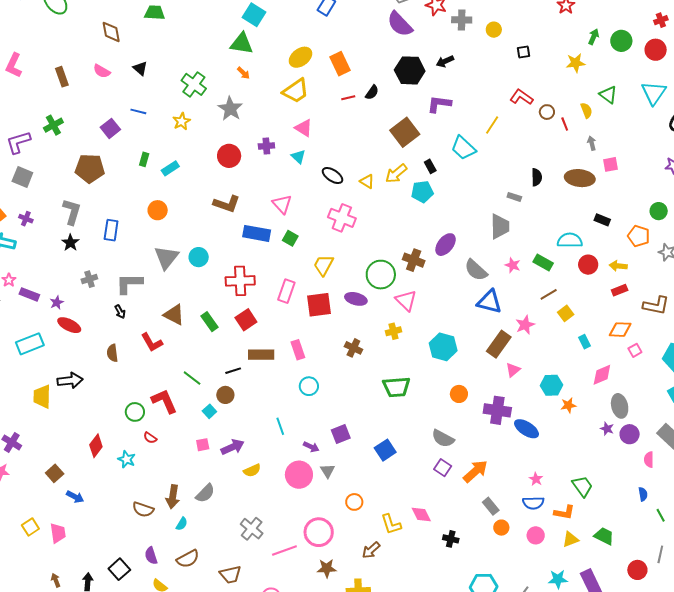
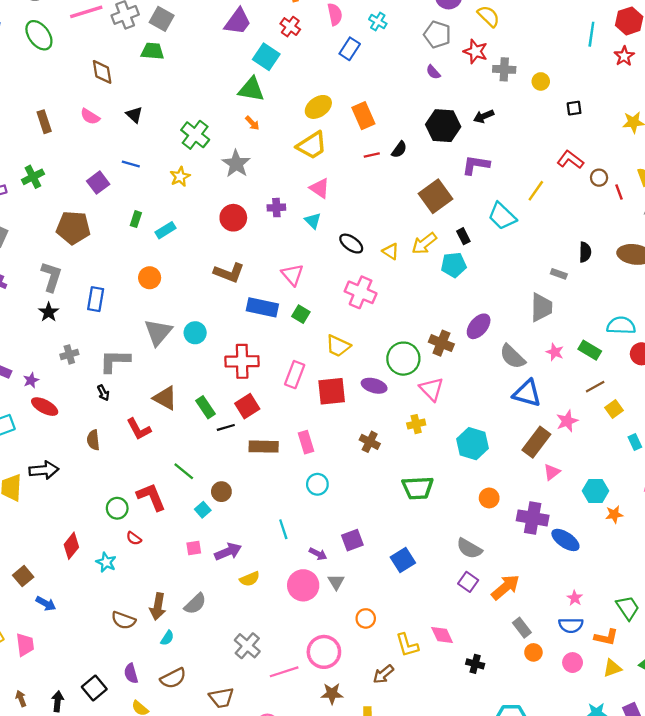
purple semicircle: (400, 24) -> (433, 72), size x0.5
yellow trapezoid: (323, 265) -> (338, 346), turned -95
black line: (233, 371) -> (226, 427), moved

